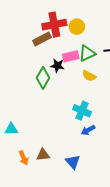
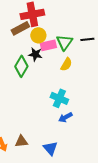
yellow circle: (77, 27) -> (38, 35), moved
green triangle: (87, 53) -> (64, 42), turned -30
yellow semicircle: (89, 76) -> (66, 64), turned -88

